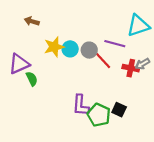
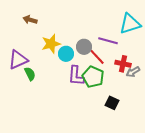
cyan circle: (70, 49) -> (66, 54), moved
gray arrow: (142, 64) -> (133, 72), moved
purple L-shape: (81, 105) -> (76, 76), moved
green pentagon: (99, 115) -> (93, 77), moved

